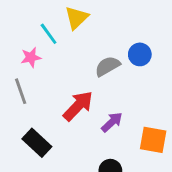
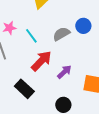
cyan line: (49, 34) -> (31, 36), moved
black rectangle: (37, 143) -> (24, 89), moved

